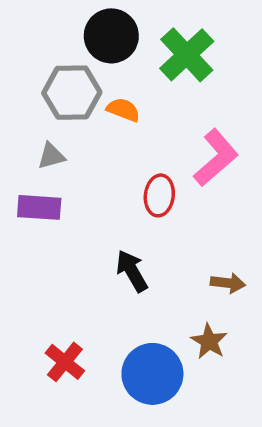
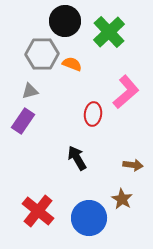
purple rectangle: (39, 207) -> (23, 121), turned -60
red cross: (65, 362) -> (38, 211), size x1.4

